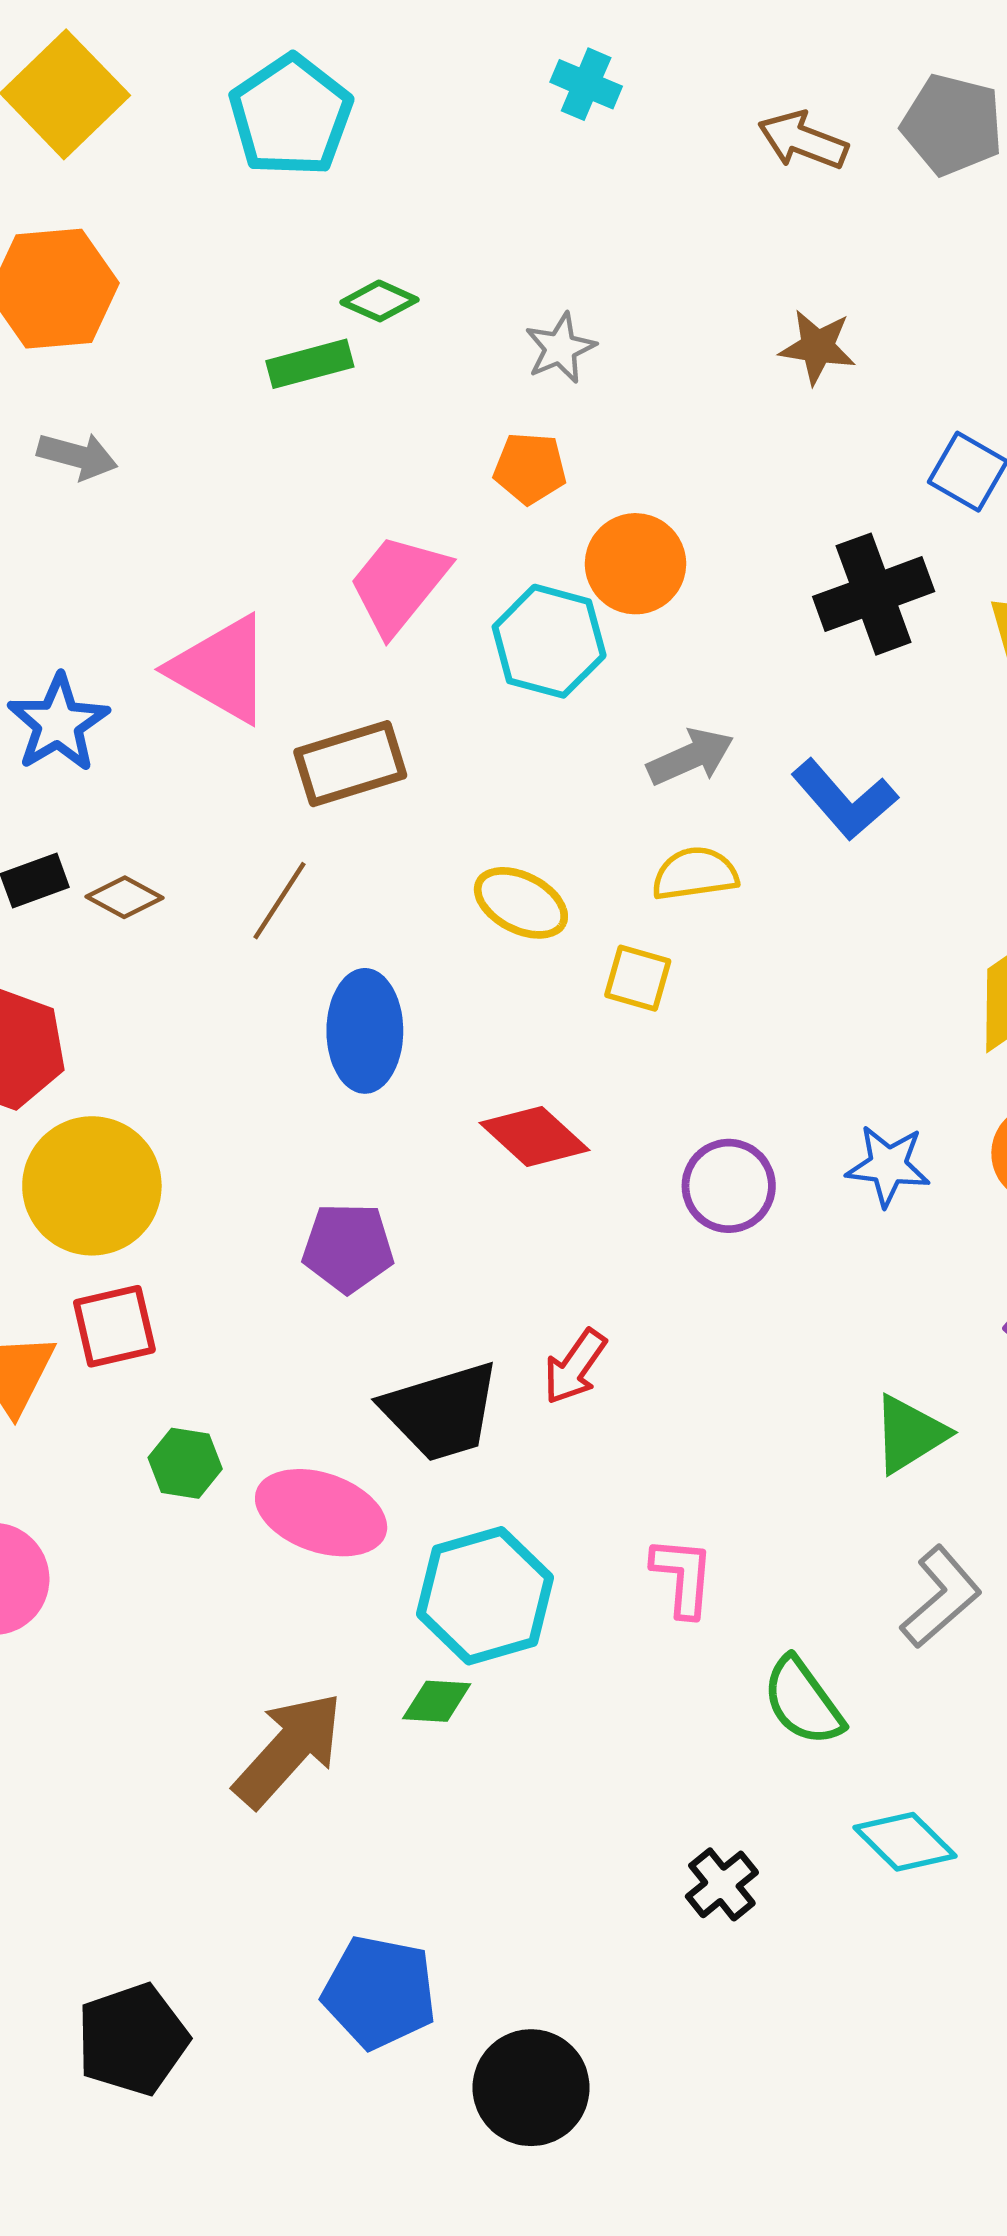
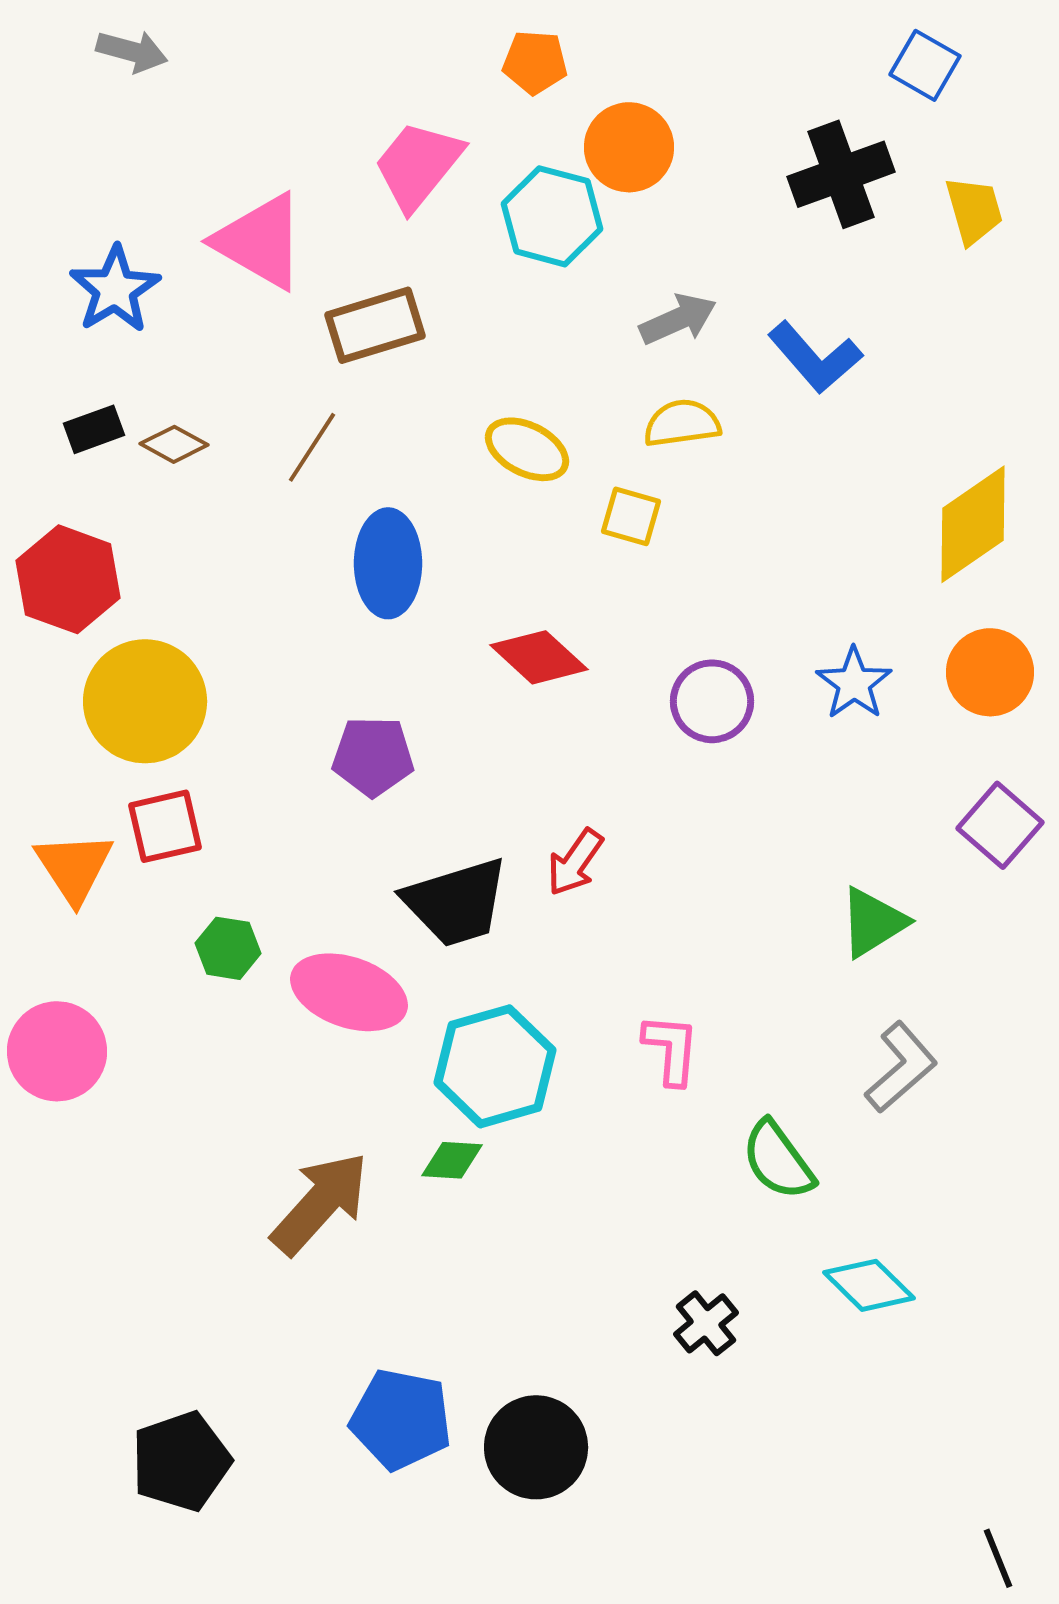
blue star: (888, 1166) -> (854, 683), turned 30
black circle: (531, 2088) -> (536, 1447), moved

